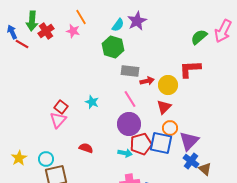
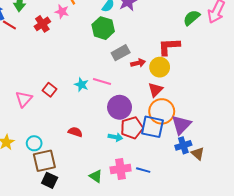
red cross: (46, 31) -> (42, 24), moved
red L-shape: (190, 69) -> (169, 47), moved
gray rectangle: (130, 71) -> (121, 53), turned -36
pink line: (130, 99) -> (102, 82), moved, turned -42
pink triangle: (58, 120) -> (24, 99), moved
orange circle: (170, 128) -> (162, 111), size x1.6
blue cross: (191, 161) -> (183, 145), turned 35

